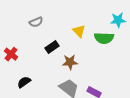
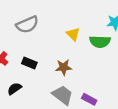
gray semicircle: (36, 22) -> (27, 25), size x1.5
black rectangle: (52, 47) -> (29, 63), moved, turned 56

